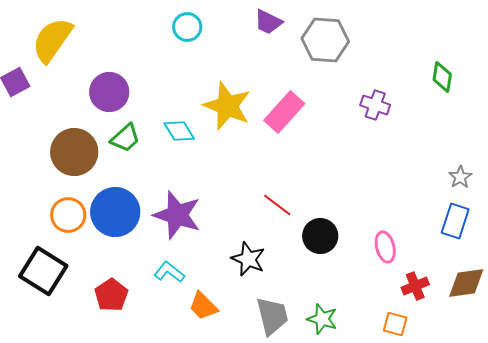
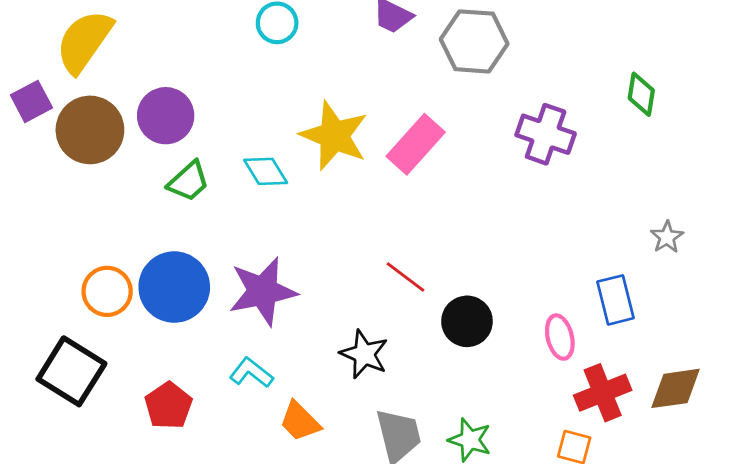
purple cross: (375, 105) -> (546, 134), size x1.4
brown circle: (74, 152) -> (90, 130), moved
purple star: (177, 215) -> (263, 291), turned -30
blue rectangle: (455, 221) -> (616, 300), moved, turned -32
red cross: (415, 286) -> (603, 393), size x1.4

